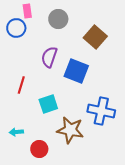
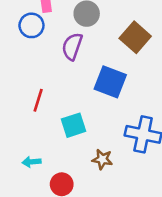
purple semicircle: (49, 57) -> (72, 46), moved
brown star: (70, 130) -> (102, 159), size x0.6

